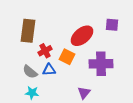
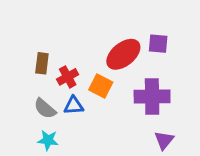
purple square: (112, 25) -> (158, 44), moved
brown rectangle: (28, 31) -> (42, 63), moved, size x0.6
purple triangle: (84, 93) -> (164, 140), moved

